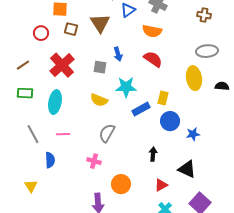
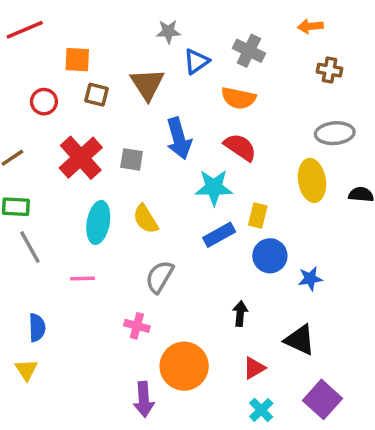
blue arrow: (118, 54) -> (179, 138), size x1.6
gray square: (100, 67) -> (132, 159), moved
cyan star: (126, 87) -> (214, 187), moved
yellow semicircle: (99, 100) -> (146, 219), turned 36
cyan ellipse: (55, 102) -> (98, 222), moved
gray line: (33, 134) -> (30, 247), moved
blue semicircle: (50, 160) -> (37, 328), moved
orange circle: (121, 184) -> (184, 366), size x1.4

